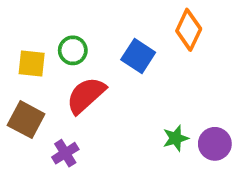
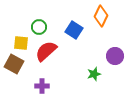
yellow square: (32, 63) -> (21, 43), moved
purple circle: (215, 144) -> (115, 56), moved
purple cross: (65, 153) -> (42, 86), moved, turned 32

